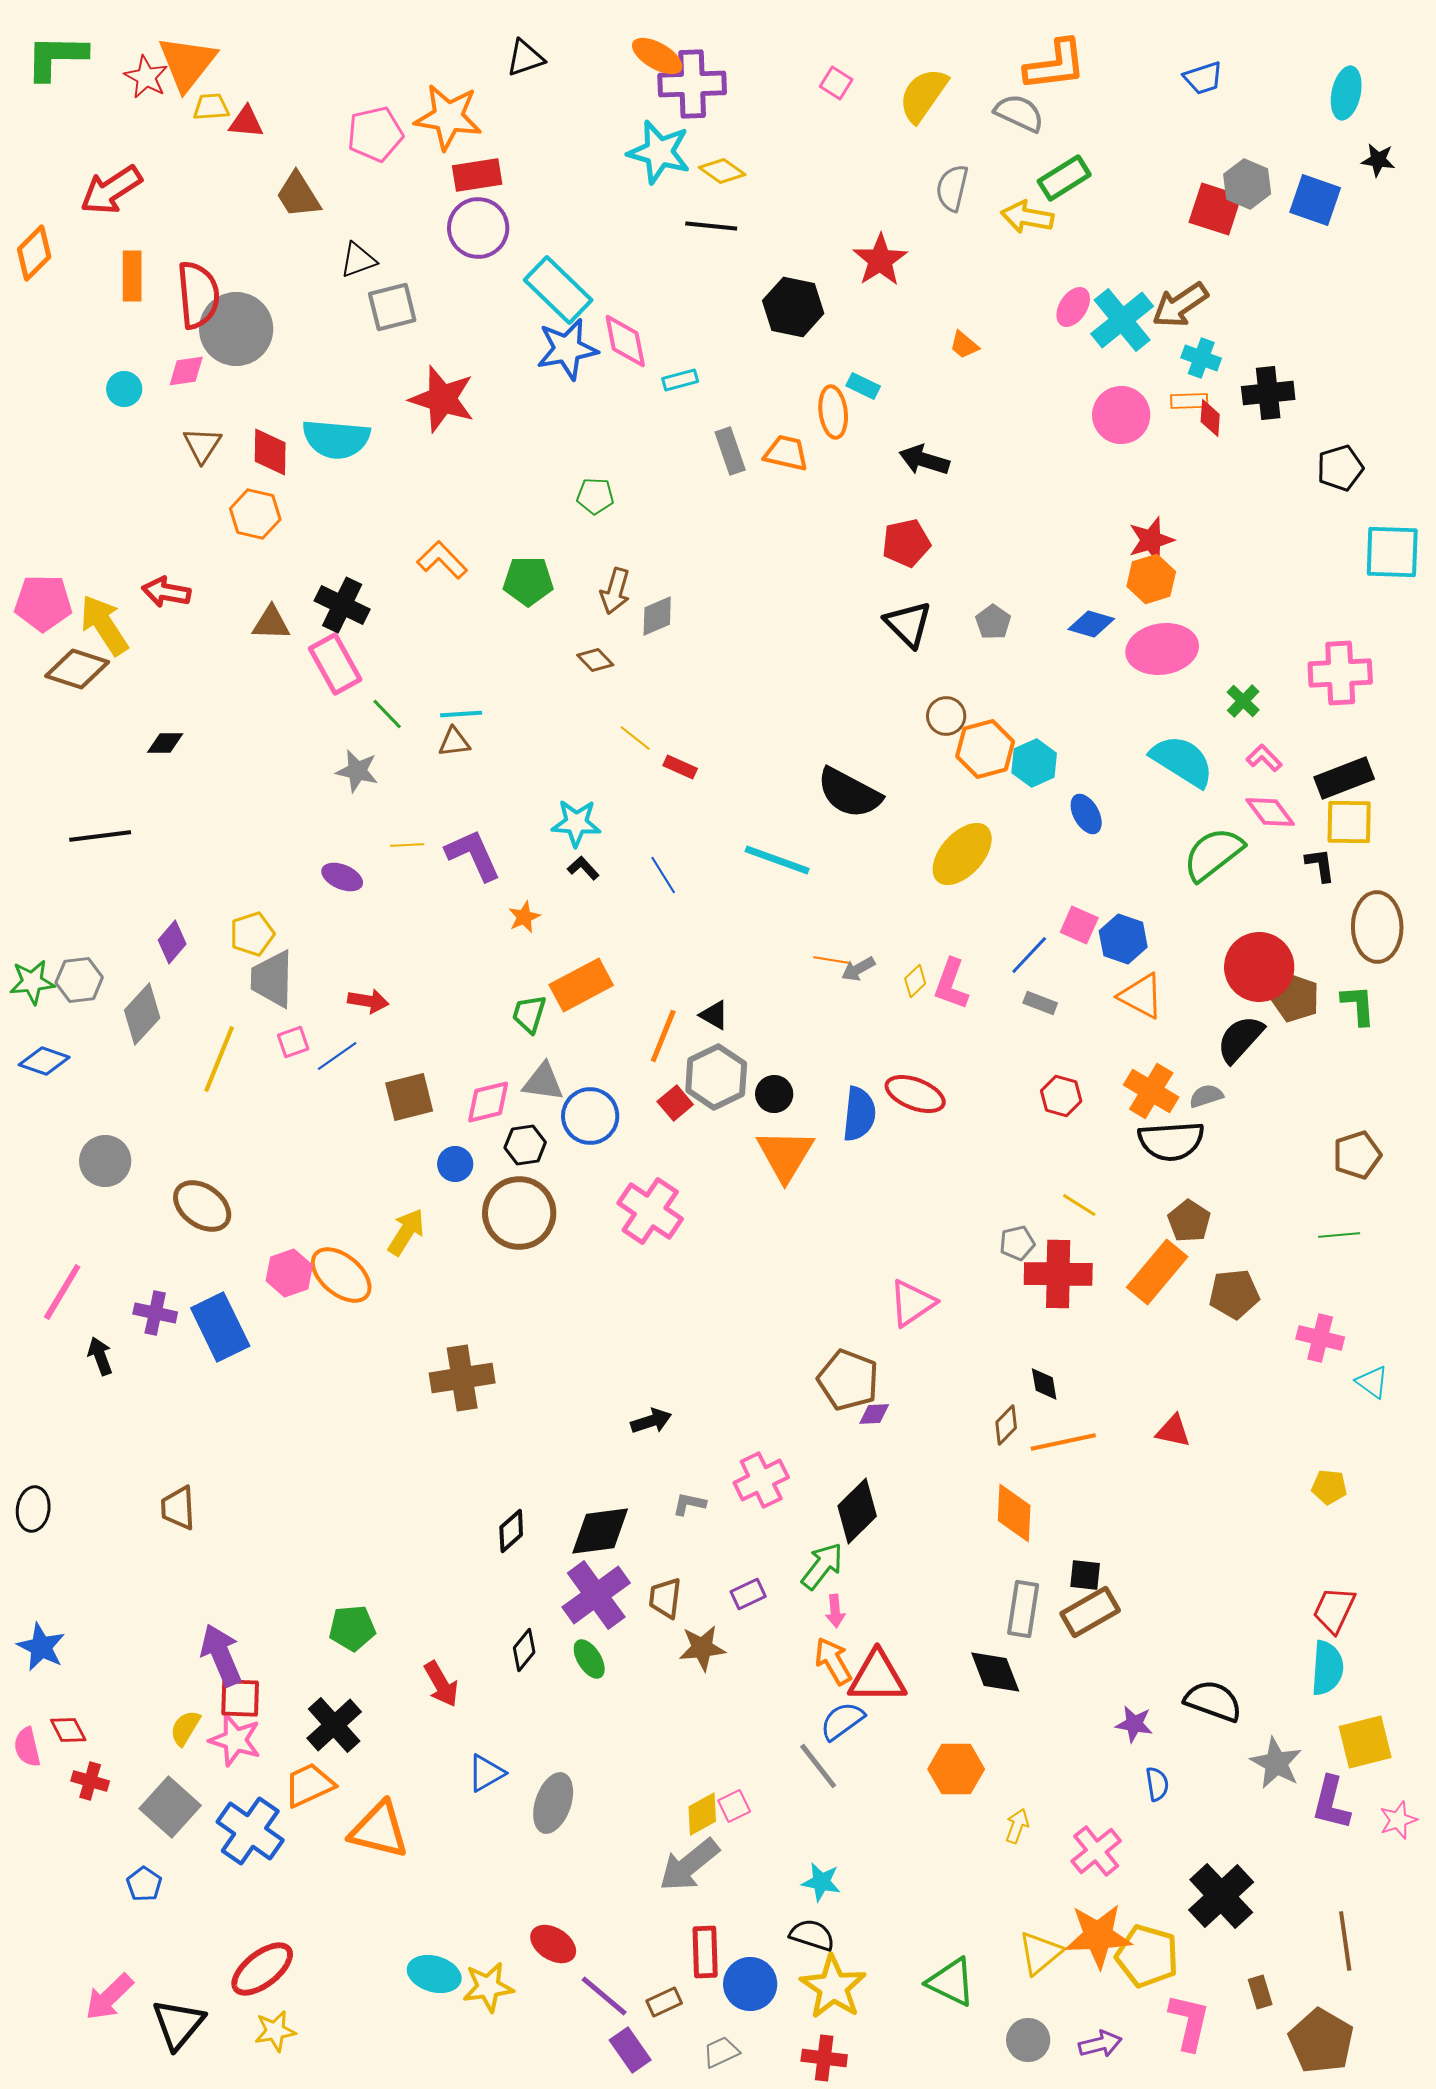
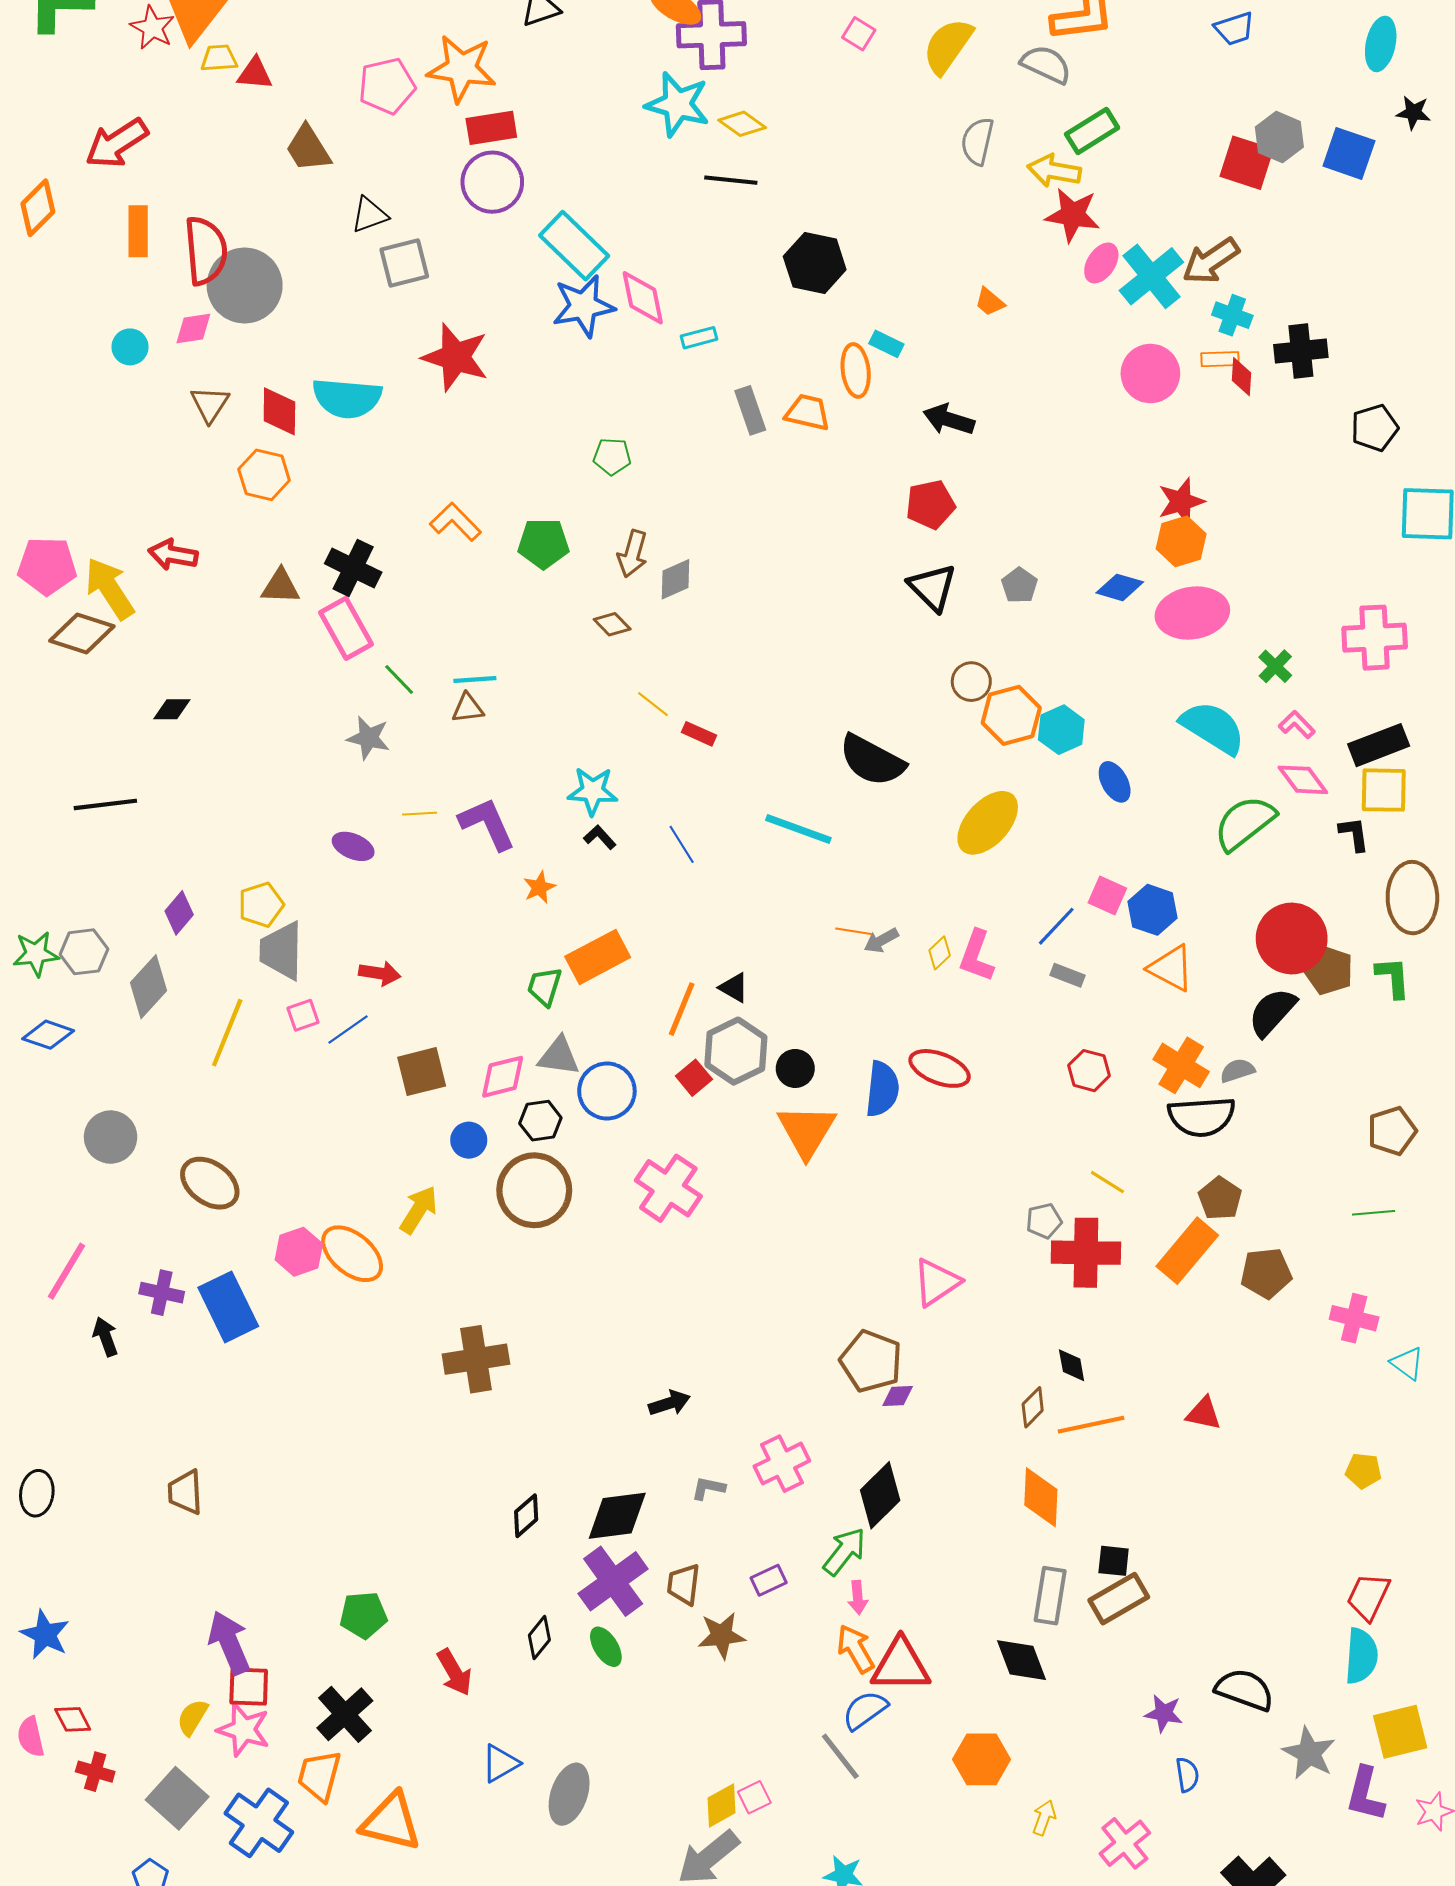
red star: (880, 260) -> (1073, 215), moved, turned -30
orange trapezoid: (309, 1785) -> (319, 1776), turned -50

